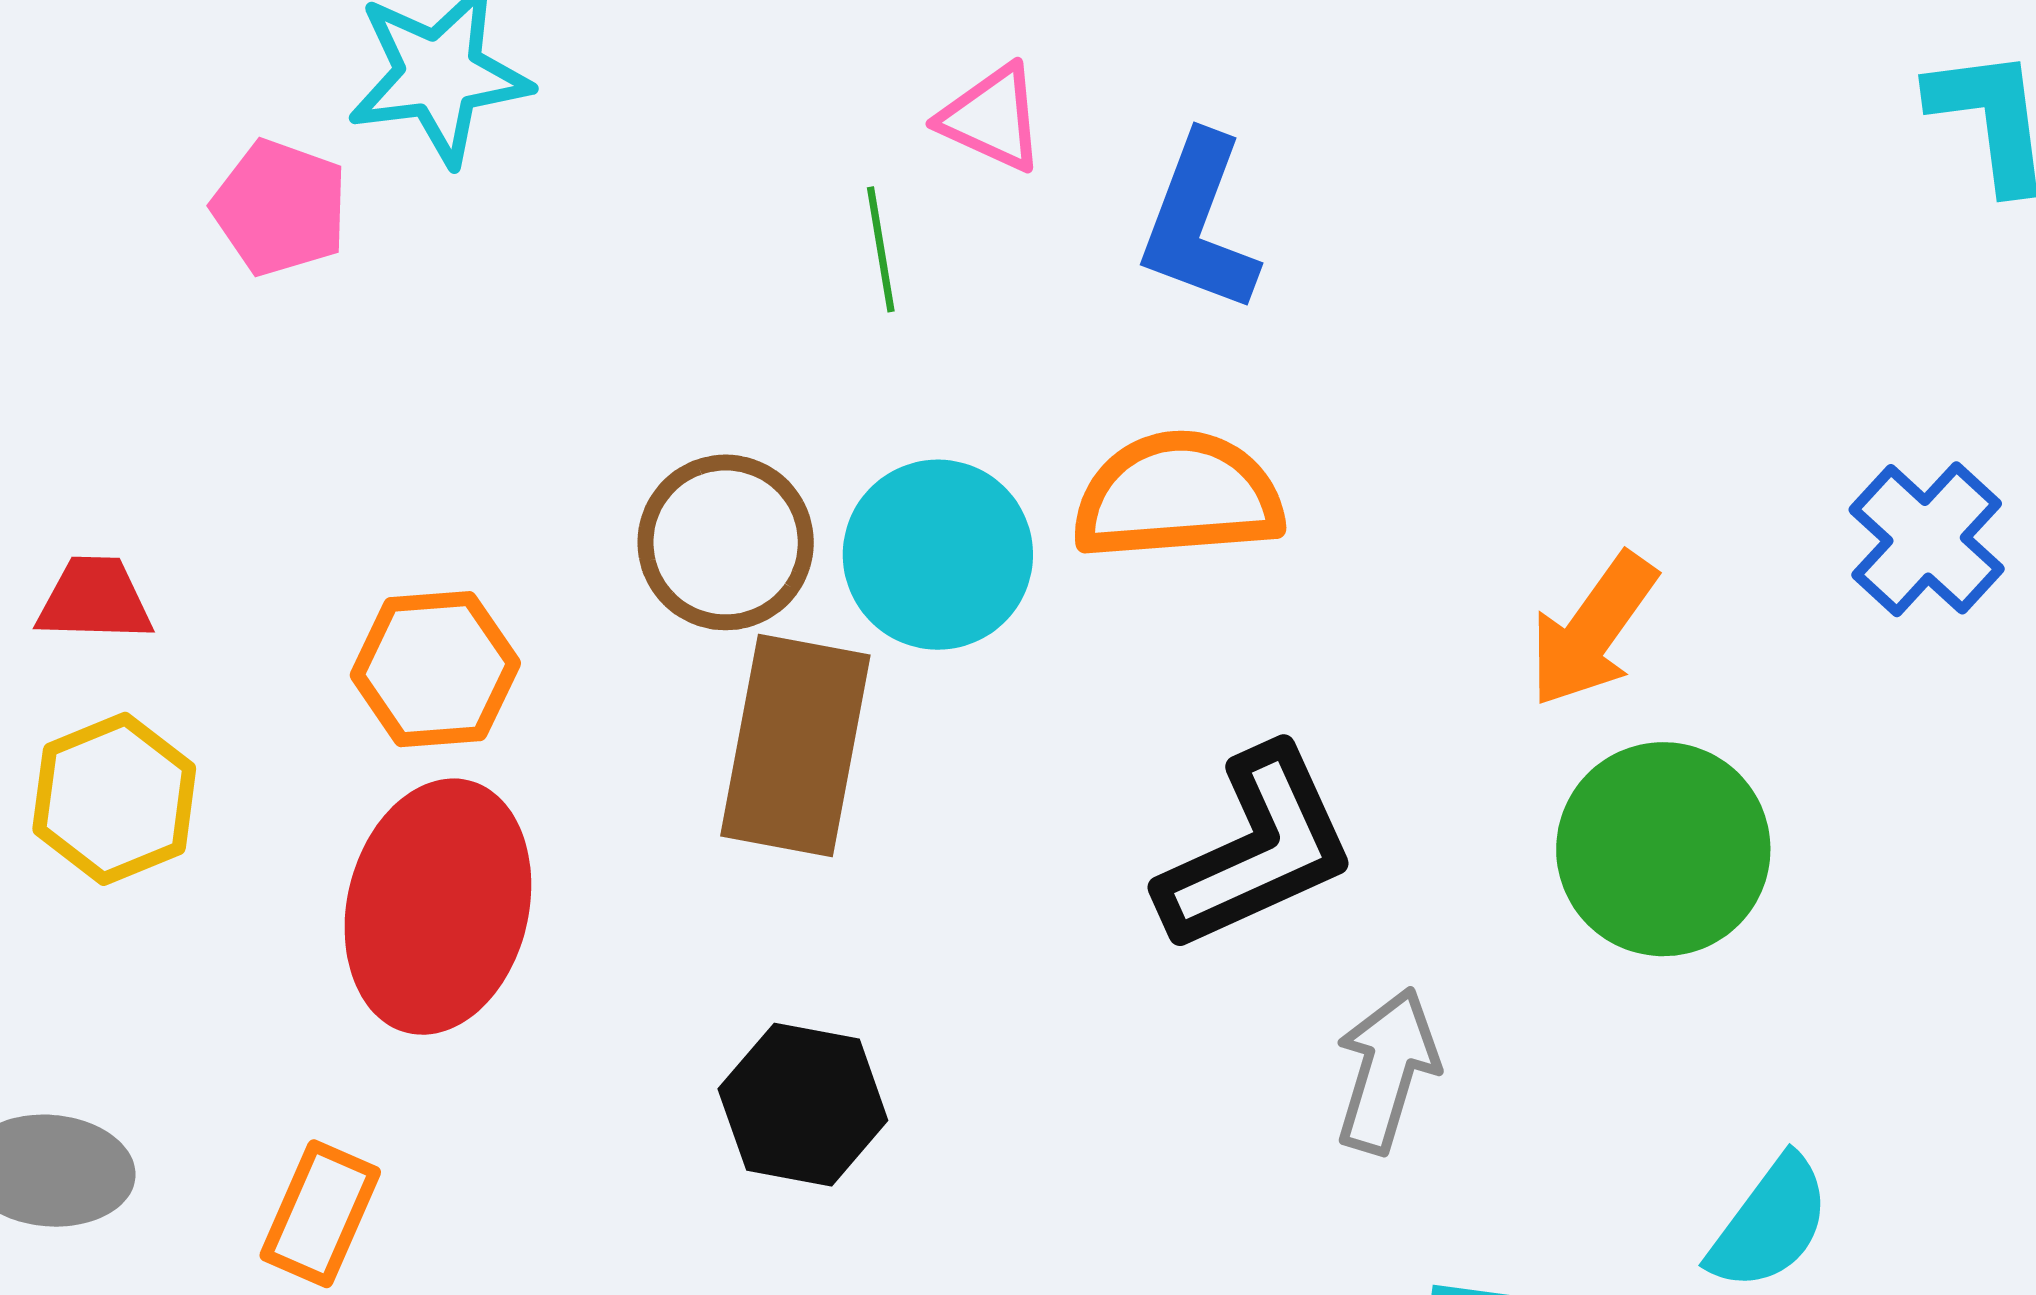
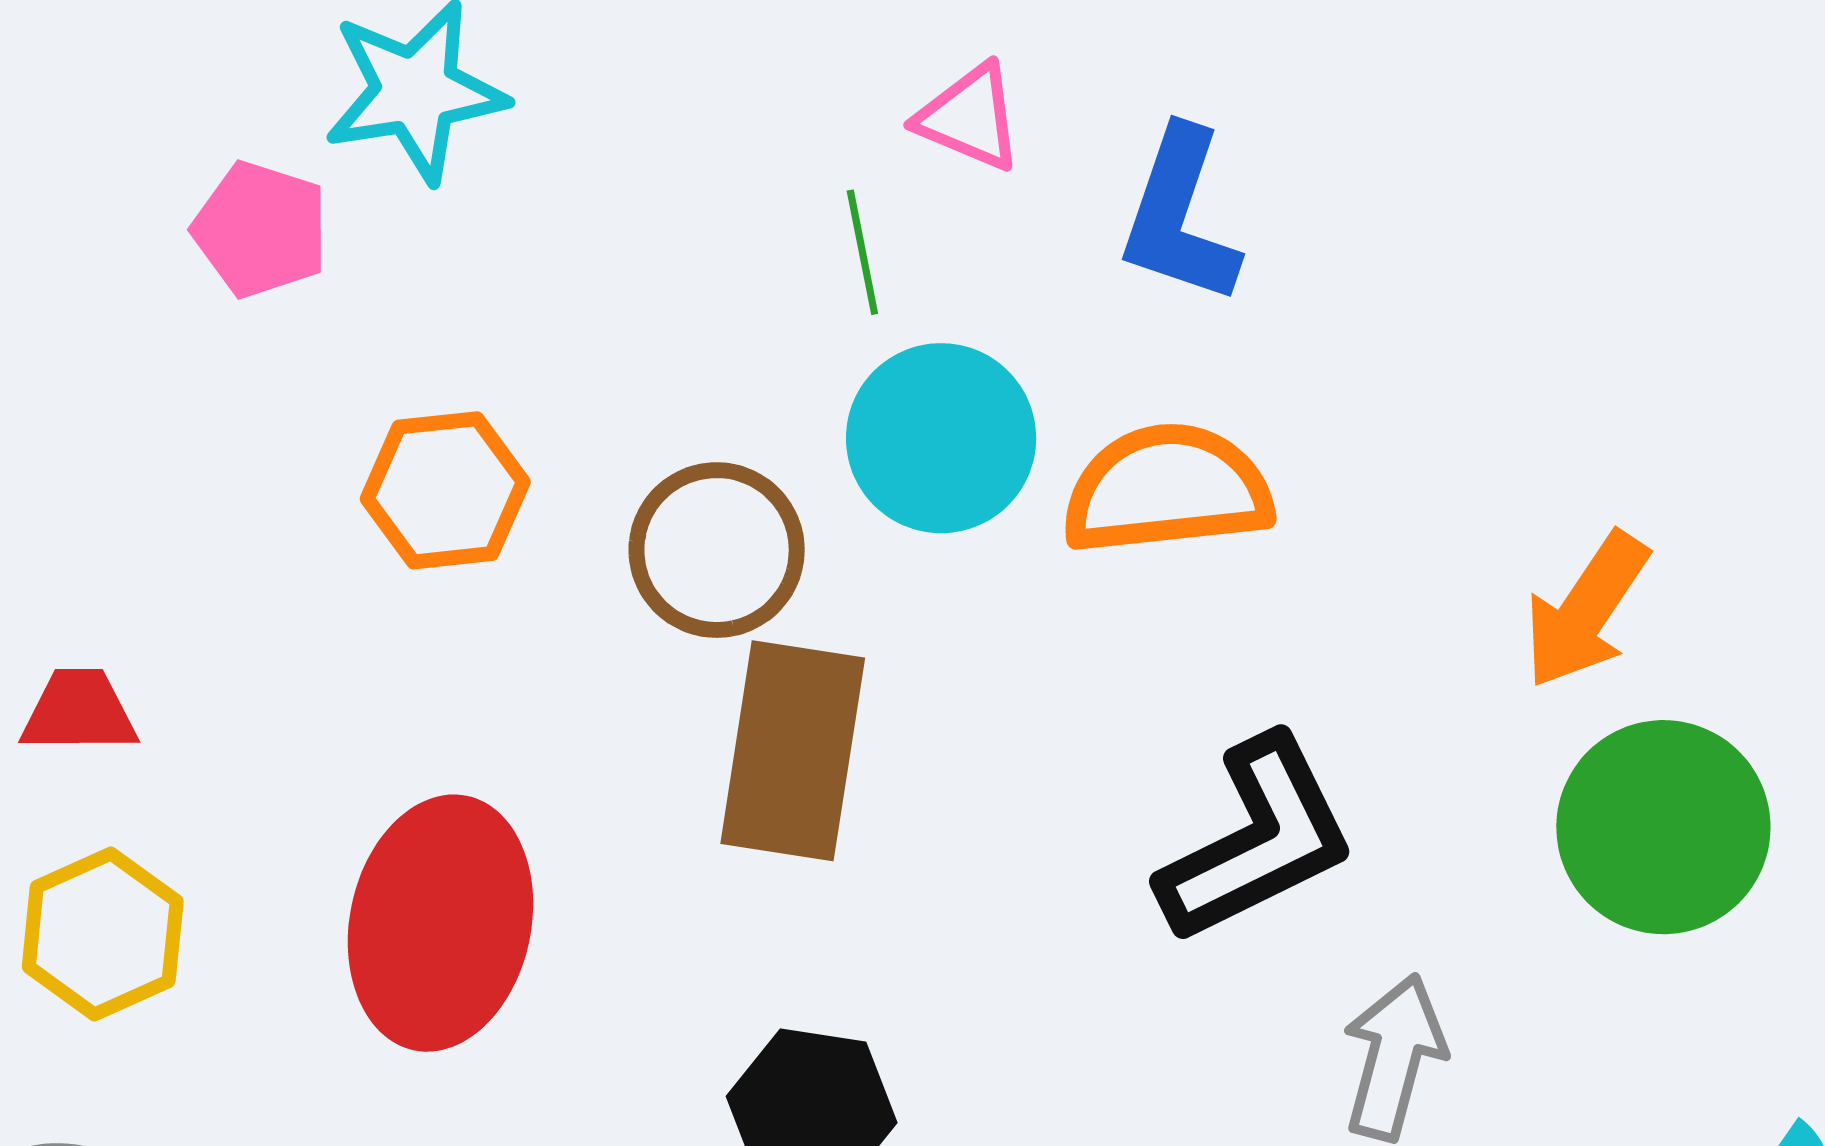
cyan circle: (938, 555) -> (941, 438), moved
red trapezoid: (95, 599) -> (79, 711), moved
orange hexagon: (435, 669) -> (445, 490), moved
yellow hexagon: (114, 799) -> (103, 934), moved

